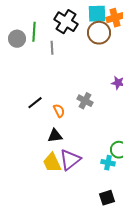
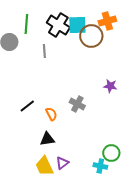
cyan square: (97, 14) -> (77, 25), moved
green line: (34, 32) -> (26, 24), moved
purple triangle: (70, 160) -> (62, 163), size x0.6

